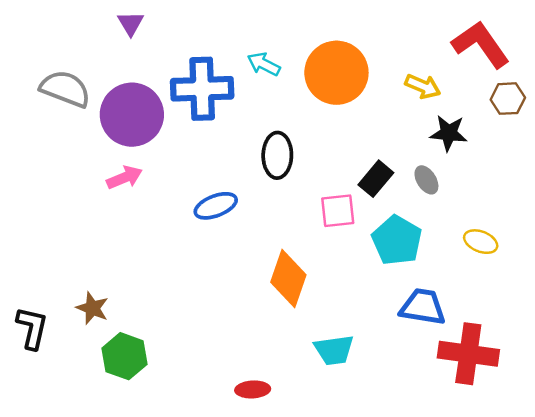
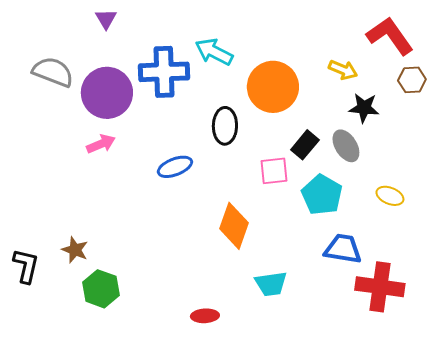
cyan arrow: (264, 64) -> (214, 52), size x1.4
orange circle: (336, 73) -> (273, 87), moved
gray ellipse: (426, 180) -> (346, 146), size x1.4

